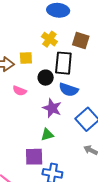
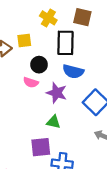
black circle: (46, 78) -> (39, 65), moved
pink semicircle: (20, 91) -> (31, 82), moved
green triangle: (47, 135) -> (53, 122), turned 32

